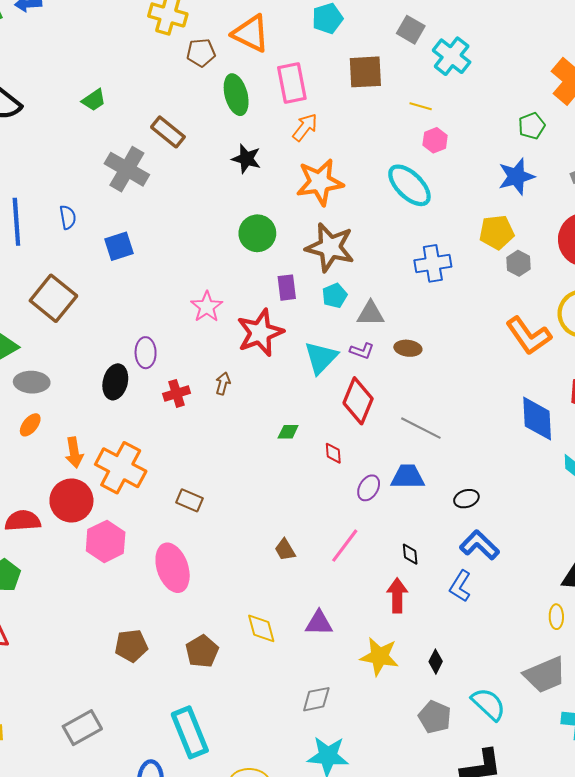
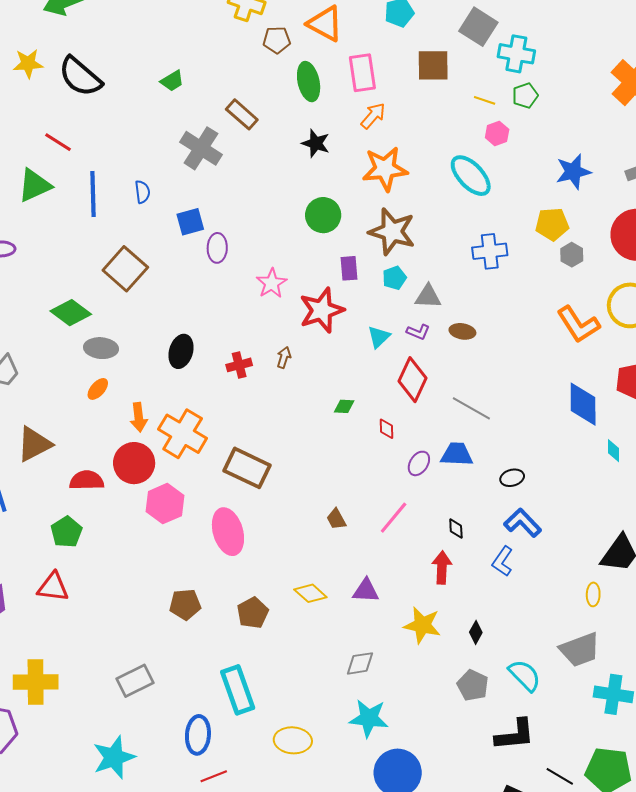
gray square: (411, 30) -> (478, 27), size x1.4
cyan cross: (452, 56) -> (516, 54), turned -30
green pentagon: (532, 126) -> (525, 96), moved
purple ellipse: (146, 353) -> (217, 248), moved
cyan triangle: (321, 358) -> (379, 337), size x0.7
brown rectangle: (190, 500) -> (247, 468), size x1.8
yellow diamond: (261, 628) -> (310, 593), turned -36

